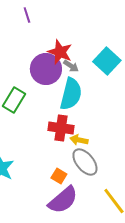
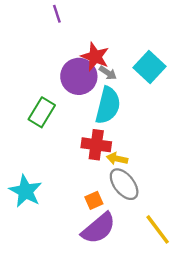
orange square: (59, 176) -> (94, 200), turned 35

